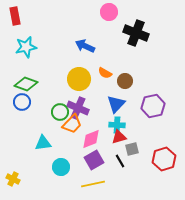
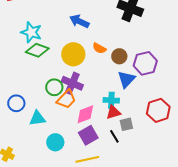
cyan star: (26, 47) -> (31, 32), moved, turned 30
green diamond: (26, 84) -> (37, 50), moved
blue circle: (22, 102) -> (16, 103), moved
blue triangle: (116, 104) -> (126, 79), moved
purple hexagon: (153, 106) -> (145, 63), moved
red hexagon: (164, 159) -> (158, 110), moved

